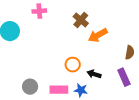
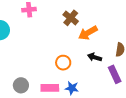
black arrow: (94, 74) -> (95, 57), moved

